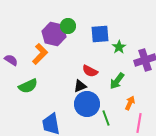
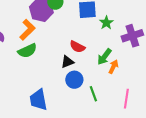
green semicircle: (28, 86) -> (27, 51), moved
orange arrow: (130, 103) -> (113, 67), moved
blue circle: (87, 104) -> (74, 80), size x0.7

